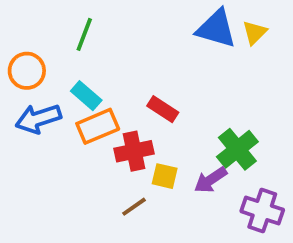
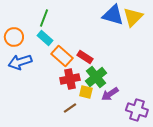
yellow triangle: (255, 32) -> (133, 17), size x1.5
cyan rectangle: (86, 96) -> (45, 38), moved
orange rectangle: (98, 126) -> (62, 56), moved, turned 65
green cross: (237, 149) -> (96, 77), moved

